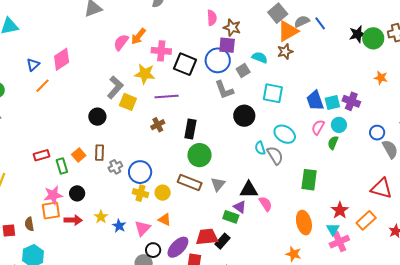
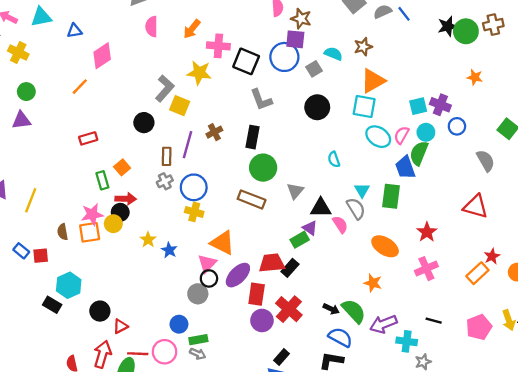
orange triangle: (288, 31) -> (373, 81), moved
pink semicircle: (121, 42) -> (152, 27), moved, turned -36
blue triangle: (33, 65) -> (75, 31), moved, turned 32
gray L-shape: (224, 90) -> (261, 100), moved
cyan square: (273, 93) -> (364, 107), moved
purple line: (167, 96) -> (188, 145), moved, turned -70
blue trapezoid: (315, 100) -> (405, 168), moved
black circle: (244, 116) -> (317, 107), moved
blue circle: (377, 133) -> (457, 126), moved
cyan ellipse: (285, 134) -> (378, 137), moved
green semicircle: (333, 143) -> (419, 153), size x1.5
brown rectangle: (100, 153) -> (167, 156), moved
red rectangle: (41, 155) -> (88, 138), moved
gray semicircle: (275, 155) -> (356, 209), moved
gray triangle: (218, 184) -> (295, 191), moved
yellow circle: (163, 193) -> (113, 224), moved
green rectangle: (231, 217) -> (300, 240), turned -49
red arrow: (73, 220) -> (126, 199), moved
orange triangle: (165, 220) -> (222, 243), size x1.6
orange rectangle: (366, 220) -> (477, 273), moved
orange ellipse: (304, 223) -> (385, 246), turned -45
brown semicircle: (29, 224) -> (63, 232), moved
pink triangle: (143, 228) -> (207, 263), moved
cyan triangle: (333, 229) -> (362, 190), moved

